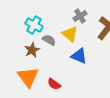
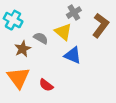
cyan cross: (34, 25) -> (13, 20), moved

